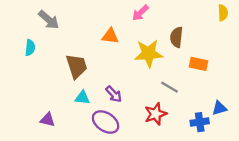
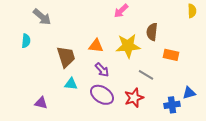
orange triangle: (110, 36) -> (96, 46), moved
purple arrow: (114, 94) -> (102, 70), moved
purple ellipse: (106, 122) -> (102, 95), moved

